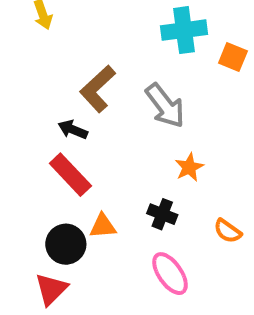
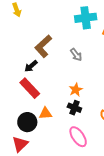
gray arrow: (165, 106) -> (76, 55), size x0.6
black arrow: (73, 130) -> (31, 66), turned -64
orange star: (189, 167) -> (76, 90), moved

